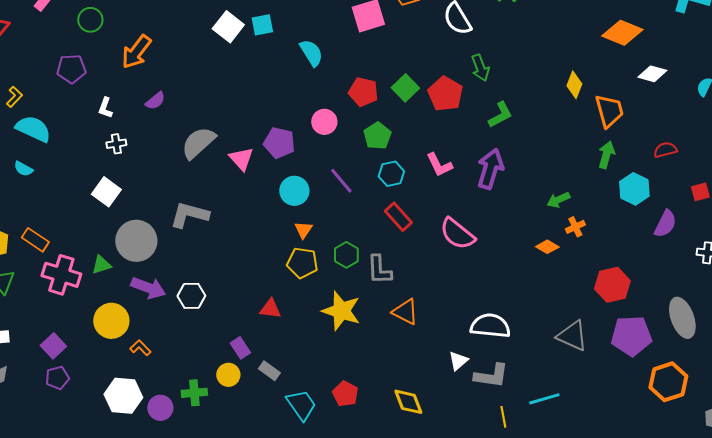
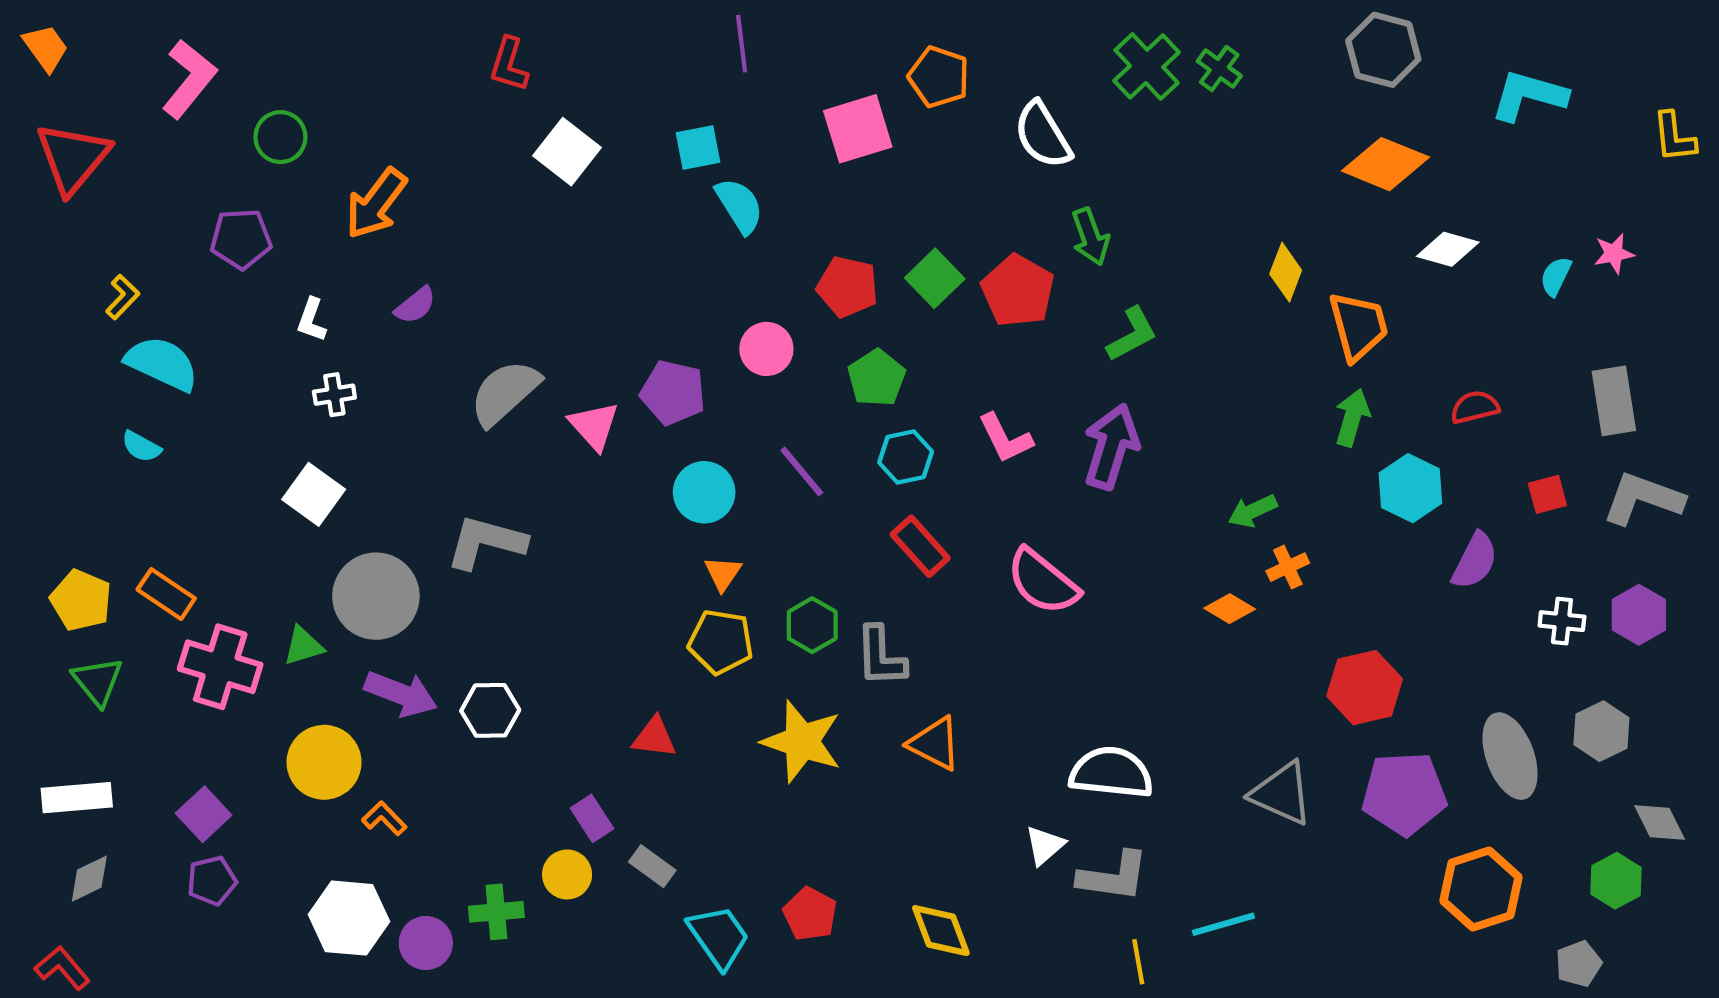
cyan square: (262, 25) -> (698, 147), moved

